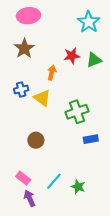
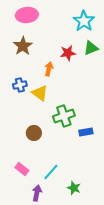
green triangle: (94, 60) -> (91, 48), moved
green cross: (77, 112) -> (64, 116), moved
green star: (78, 187) -> (74, 188), moved
purple arrow: (30, 198) -> (37, 193), moved, turned 35

